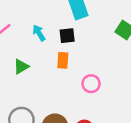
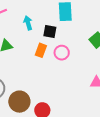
pink circle: (91, 84) -> (62, 53), moved

